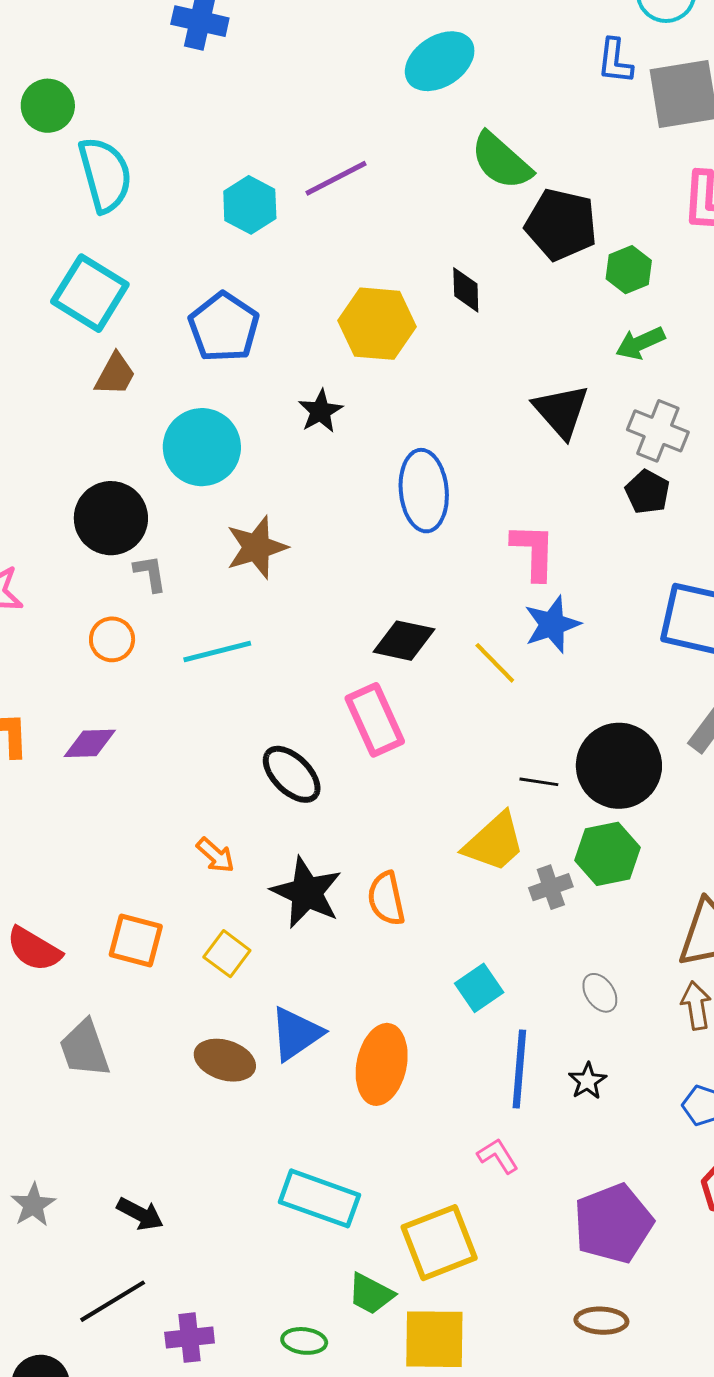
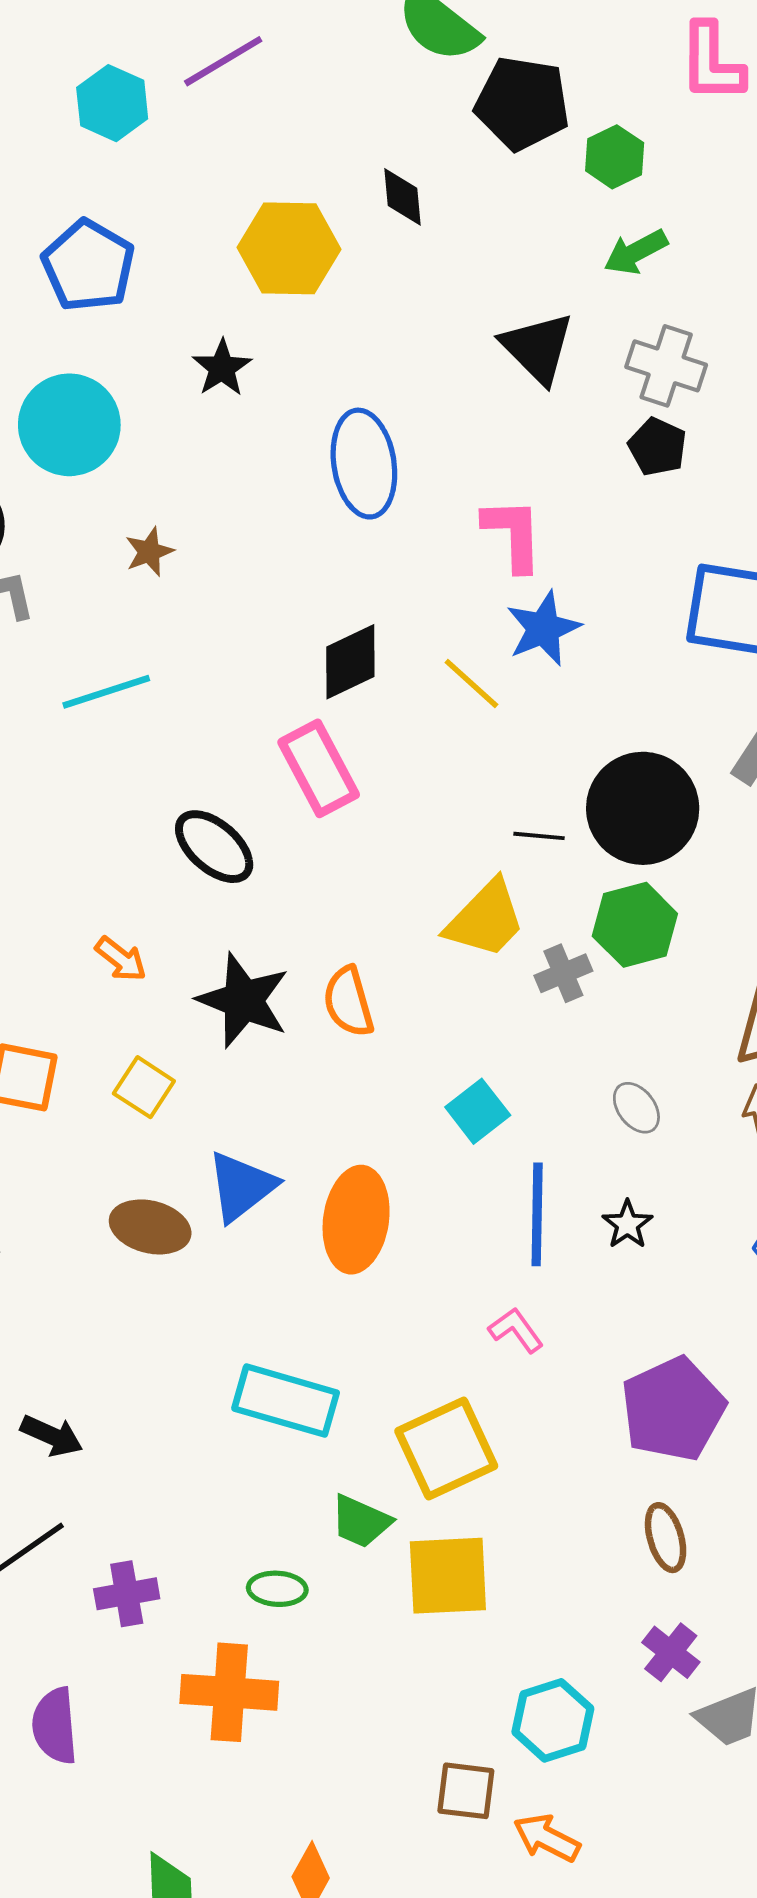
brown star: (257, 547) -> (149, 552), size x0.6
black diamond: (404, 641) -> (350, 662), turned -34
brown ellipse: (601, 1321) -> (666, 1538), turned 75

